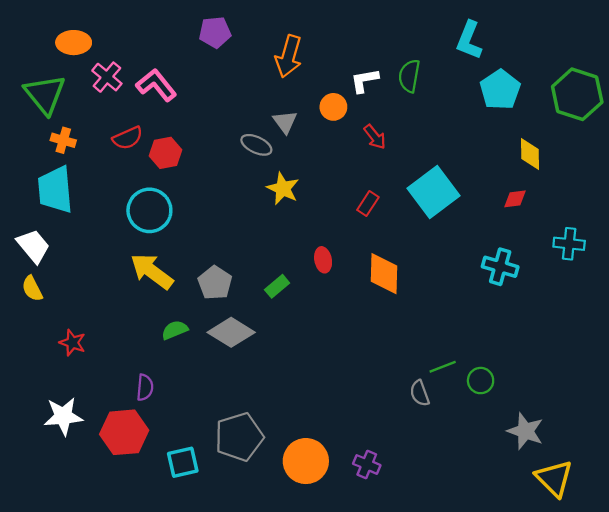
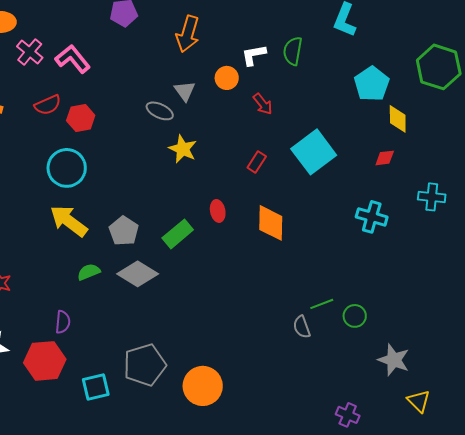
cyan pentagon: (500, 90) -> (372, 84), moved
green rectangle: (277, 286) -> (178, 234), size x1.4
purple cross: (367, 464) -> (348, 415), moved
yellow triangle: (554, 478) -> (419, 401), size x0.7

